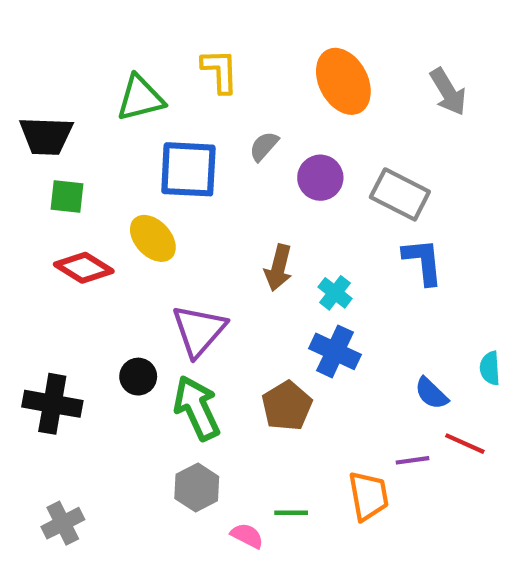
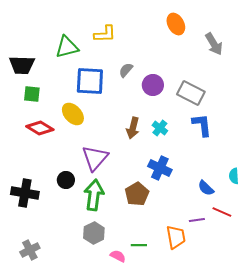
yellow L-shape: (220, 71) -> (105, 34), turned 90
orange ellipse: (343, 81) -> (176, 24), moved, size x0.7
cyan cross: (335, 293) -> (160, 128), moved
green arrow: (197, 408) -> (94, 195), turned 32

